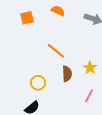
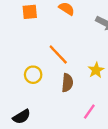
yellow star: (90, 68) -> (96, 70), moved
yellow circle: (38, 83) -> (33, 75), moved

